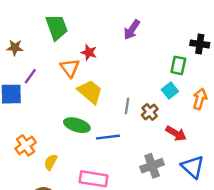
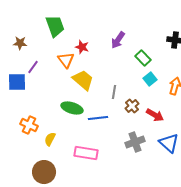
purple arrow: (132, 30) -> (118, 40), moved
green rectangle: (178, 65) -> (143, 58), moved, turned -56
brown cross: (150, 112) -> (132, 106), moved
orange cross: (26, 145) -> (29, 125), turned -30

